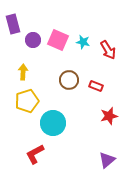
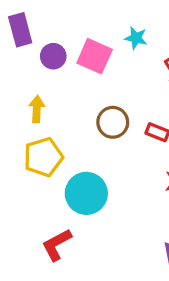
cyan star: (83, 42) -> (136, 38), moved

